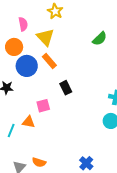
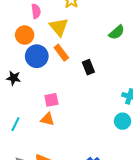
black rectangle: (66, 88) -> (88, 67), moved
orange triangle: (29, 122) -> (47, 119), moved

